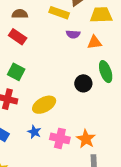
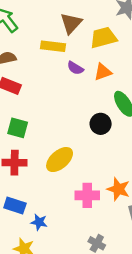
purple semicircle: (73, 34) -> (75, 68), turned 40
blue star: (34, 132) -> (39, 222), moved

